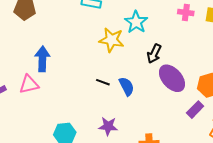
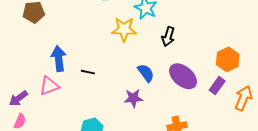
purple ellipse: (172, 78) -> (183, 76), moved
black line: (103, 82) -> (88, 72), moved
purple star: (108, 126) -> (133, 98), moved

